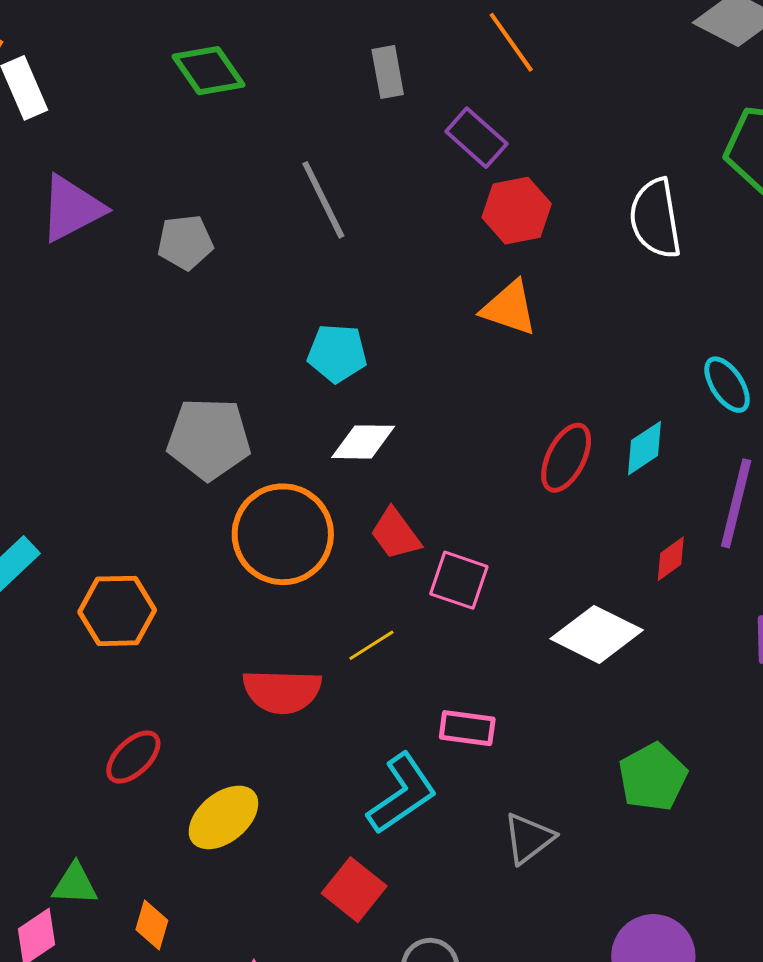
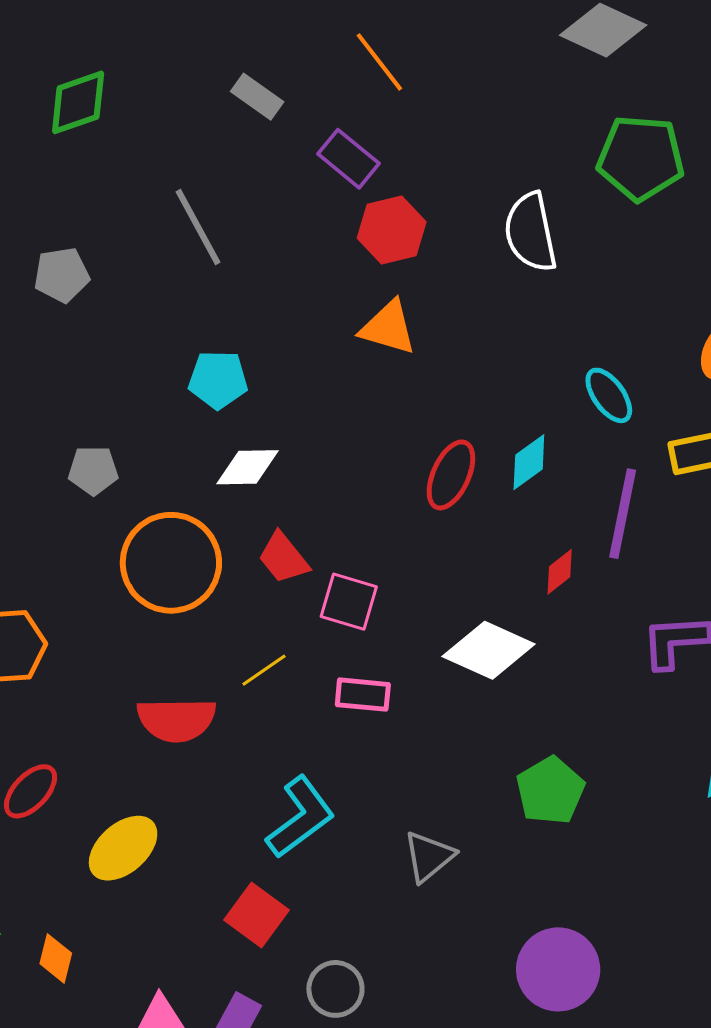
green diamond: (208, 71) -> (78, 102), turned -72
gray rectangle: (388, 72) -> (257, 97), turned -42
gray pentagon: (209, 439) -> (93, 470), size x0.6
pink rectangle: (467, 728) -> (363, 695), moved

